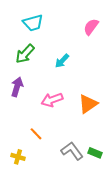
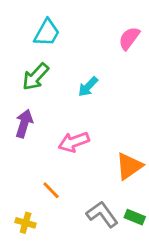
cyan trapezoid: (33, 23) -> (47, 33), turned -45
orange triangle: (88, 104) -> (129, 166), moved

